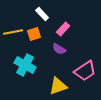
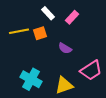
pink rectangle: (63, 29) -> (72, 17), moved
cyan cross: (25, 65) -> (31, 79), moved

